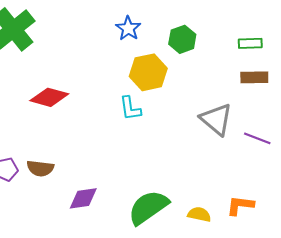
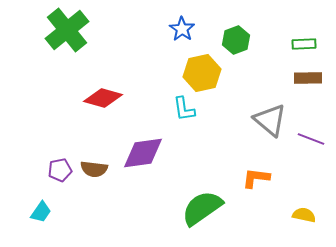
purple diamond: (83, 198) -> (143, 153), moved, size x1.4
orange L-shape: (240, 205) -> (256, 178), moved
yellow semicircle: (199, 214) -> (304, 215), moved

